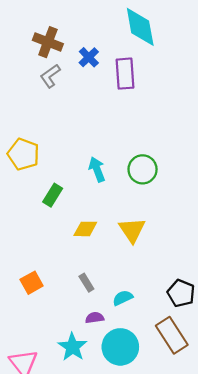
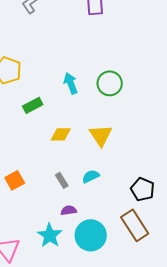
green rectangle: (53, 195) -> (33, 105), turned 30
cyan semicircle: (123, 298) -> (91, 176), moved

